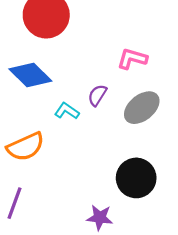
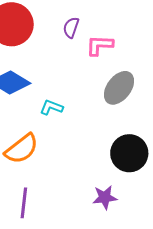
purple semicircle: (97, 95) -> (71, 28), moved

